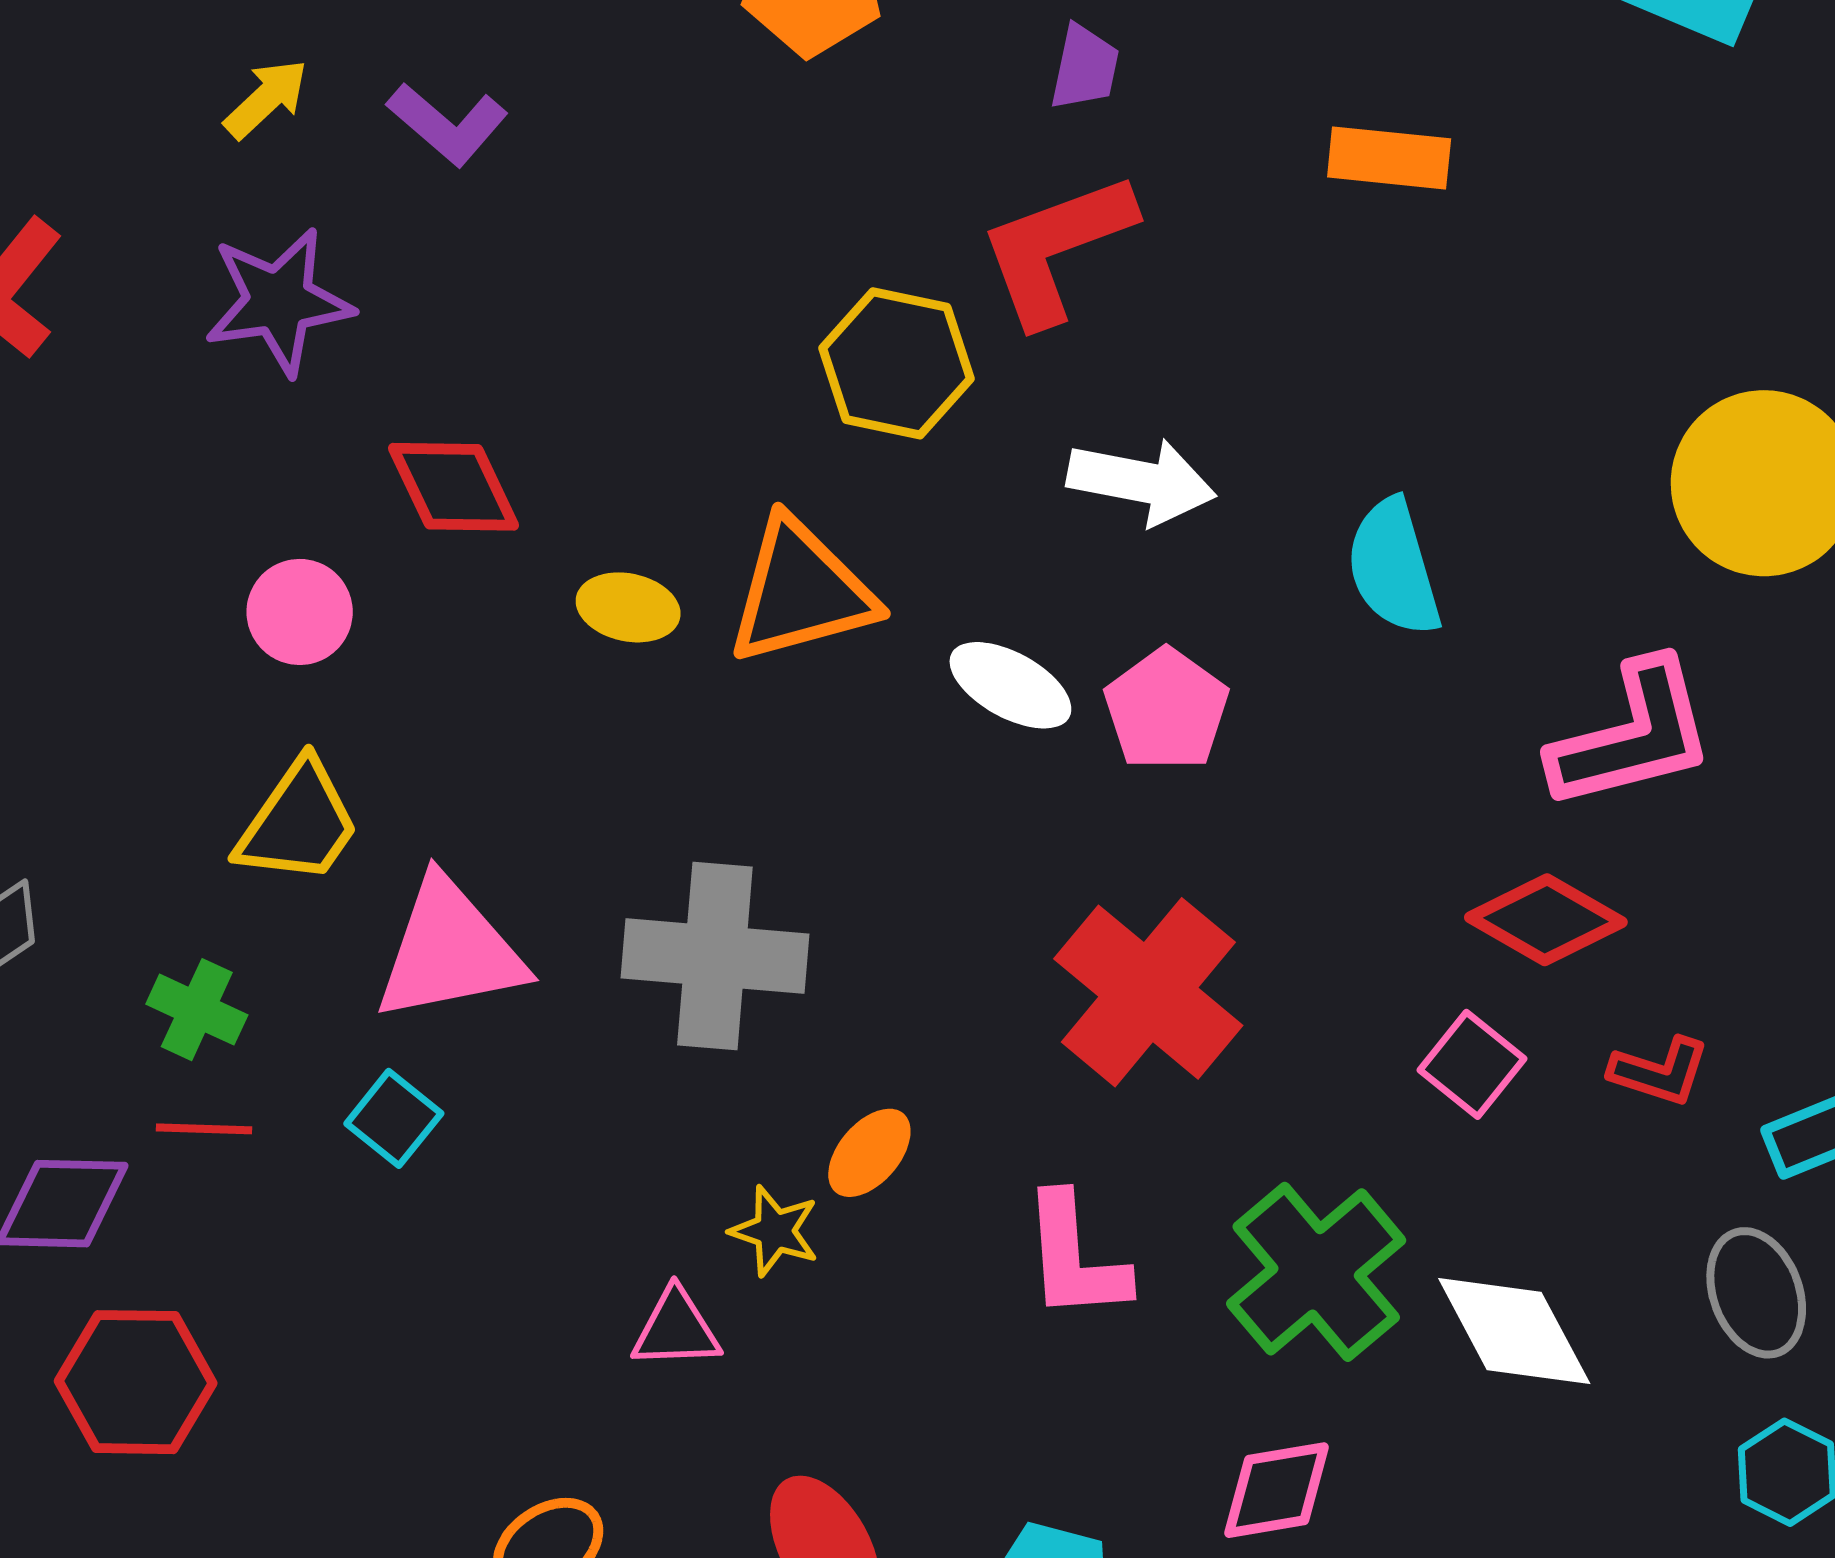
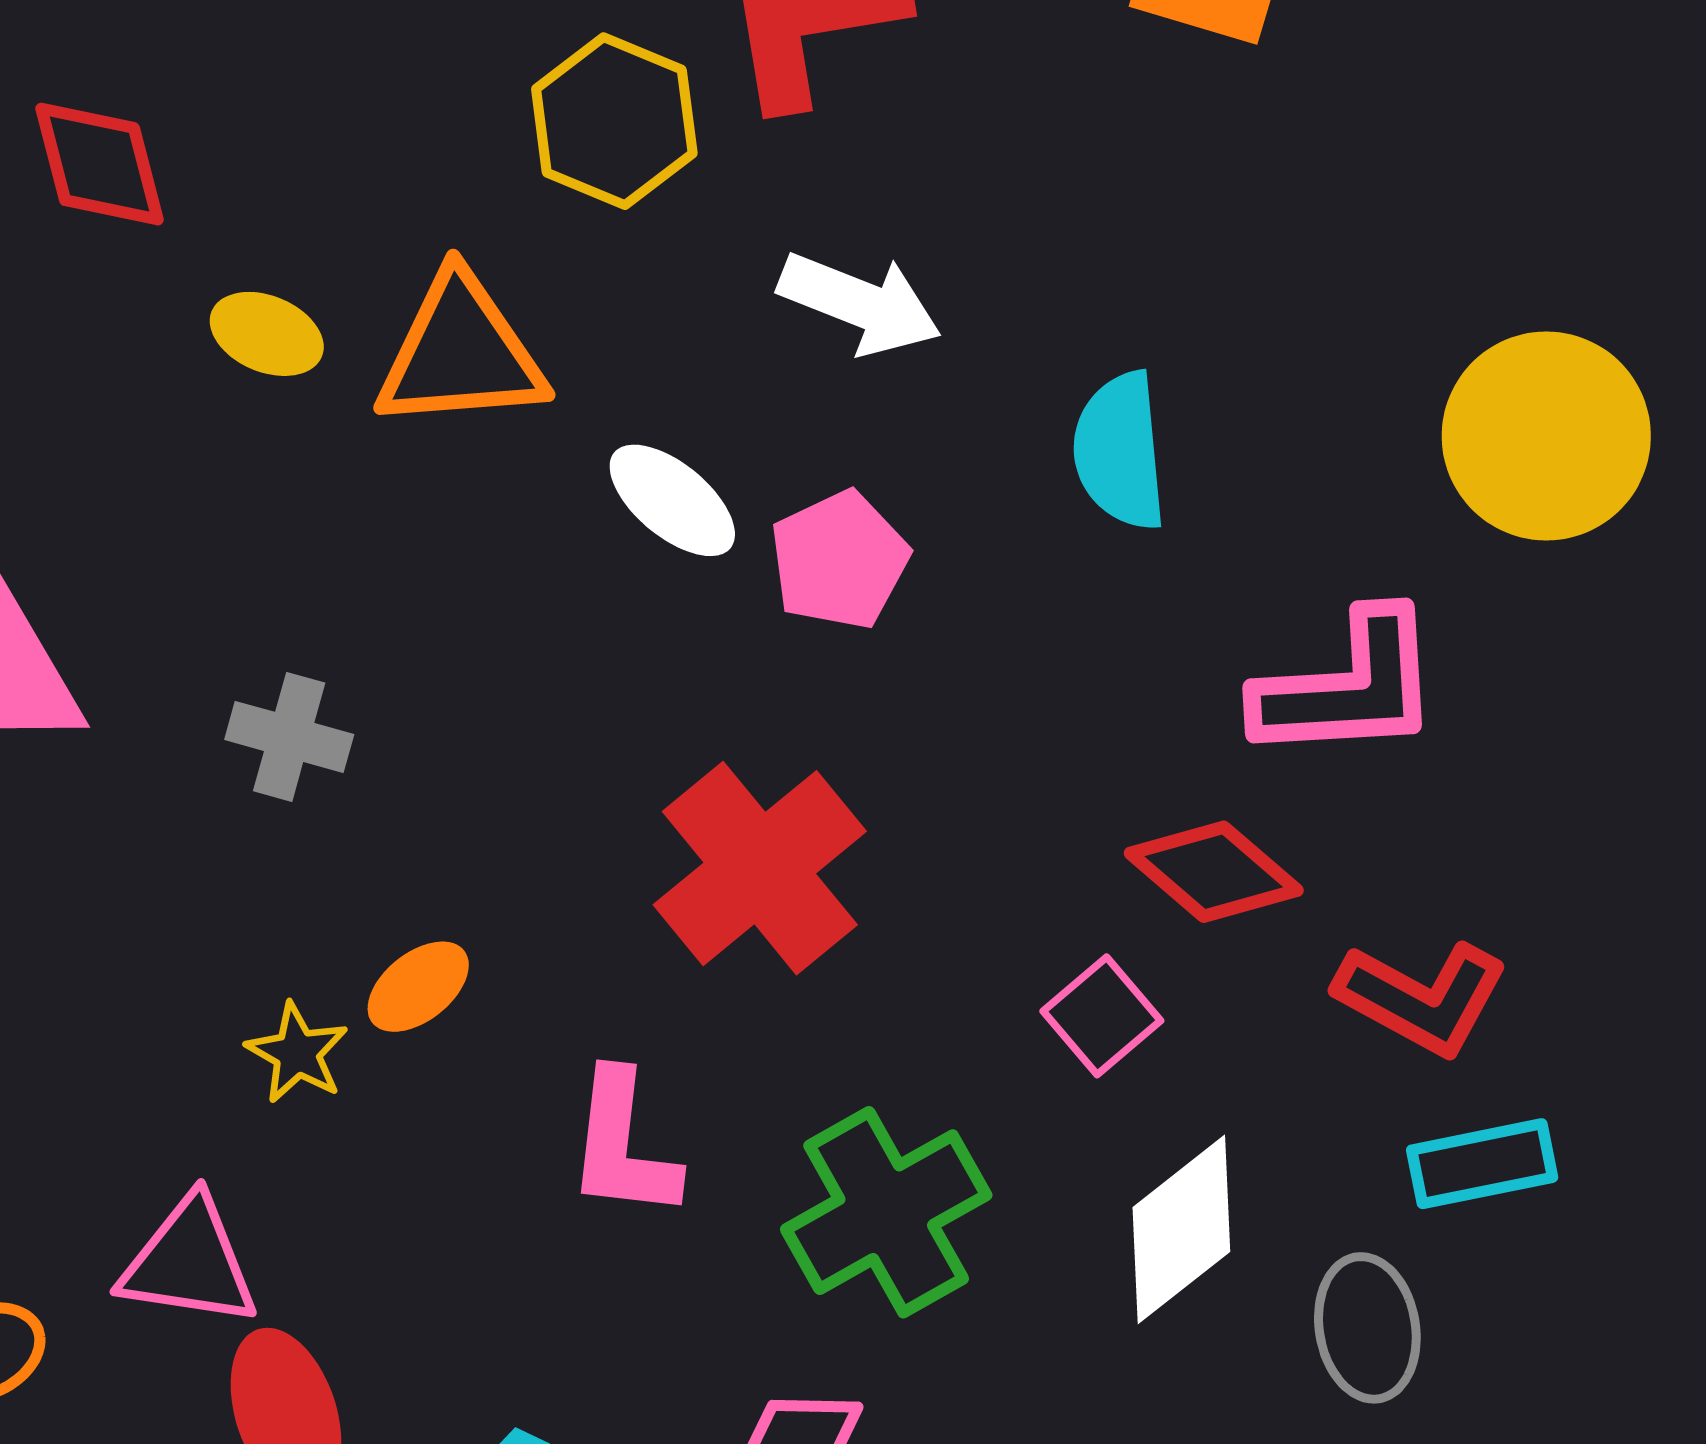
gray cross: (715, 956) -> (289, 737), size x0.6
red L-shape: (1660, 1071) -> (1422, 998), moved, size x1.5
pink triangle: (676, 1329) -> (189, 1262), moved, size x1.4
white diamond: (1514, 1331) -> (1181, 1229), moved, turned 69

